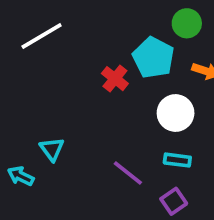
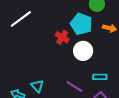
white circle: (176, 113) -> (83, 51), moved
cyan triangle: (52, 149) -> (37, 86), moved

